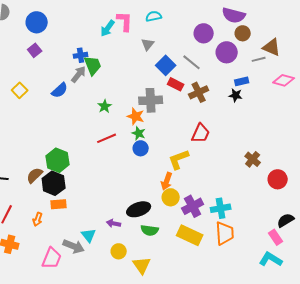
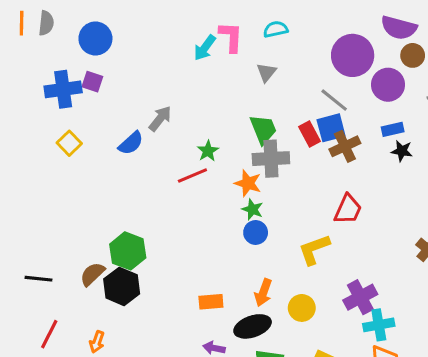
purple circle: (204, 33) -> (353, 55), size x1.4
purple square: (35, 50) -> (92, 82), turned -32
blue cross: (81, 55) -> (63, 89), moved, size x1.6
green trapezoid: (93, 65) -> (263, 129), moved
blue square: (166, 65) -> (331, 128), moved, turned 30
blue rectangle: (242, 81) -> (393, 129), moved
red rectangle: (176, 84) -> (309, 134), turned 35
green star: (105, 106) -> (208, 151), moved
red line: (107, 138) -> (192, 176), moved
orange arrow: (167, 181) -> (263, 293), moved
orange rectangle: (59, 204) -> (211, 302), moved
purple cross: (193, 206) -> (360, 297), moved

